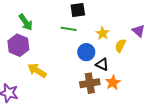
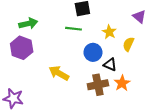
green arrow: (26, 22) -> (28, 24), turned -66
purple triangle: (139, 31) -> (139, 17), moved
yellow arrow: (37, 70) -> (59, 73), moved

